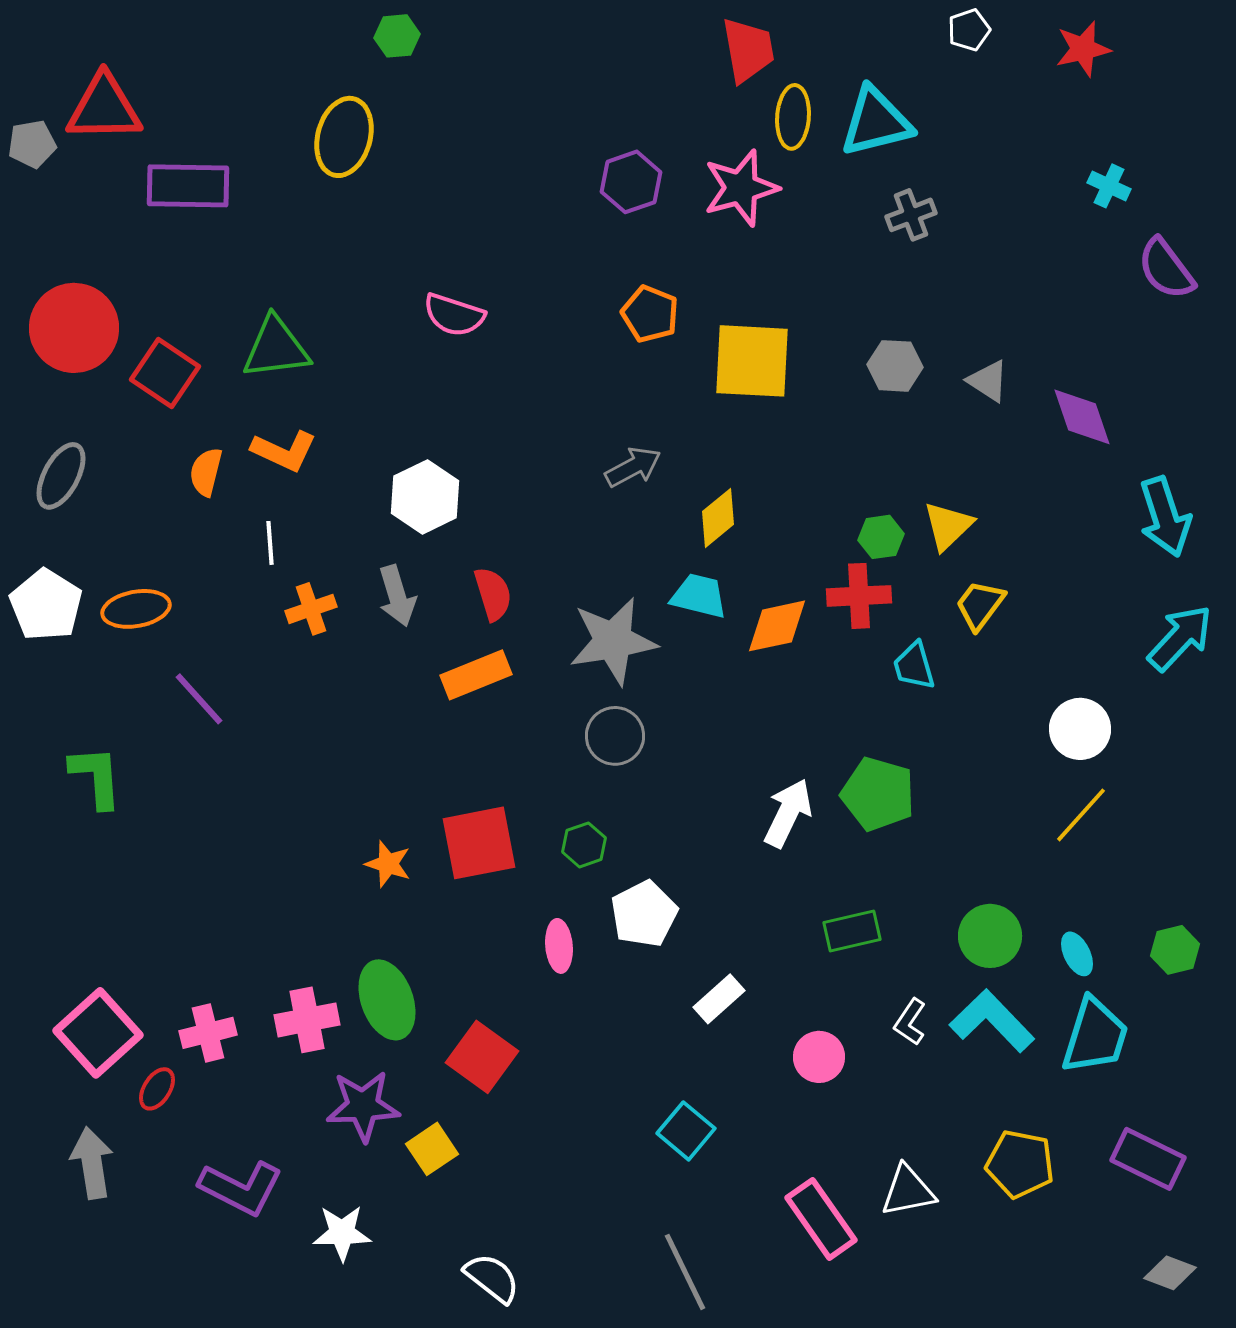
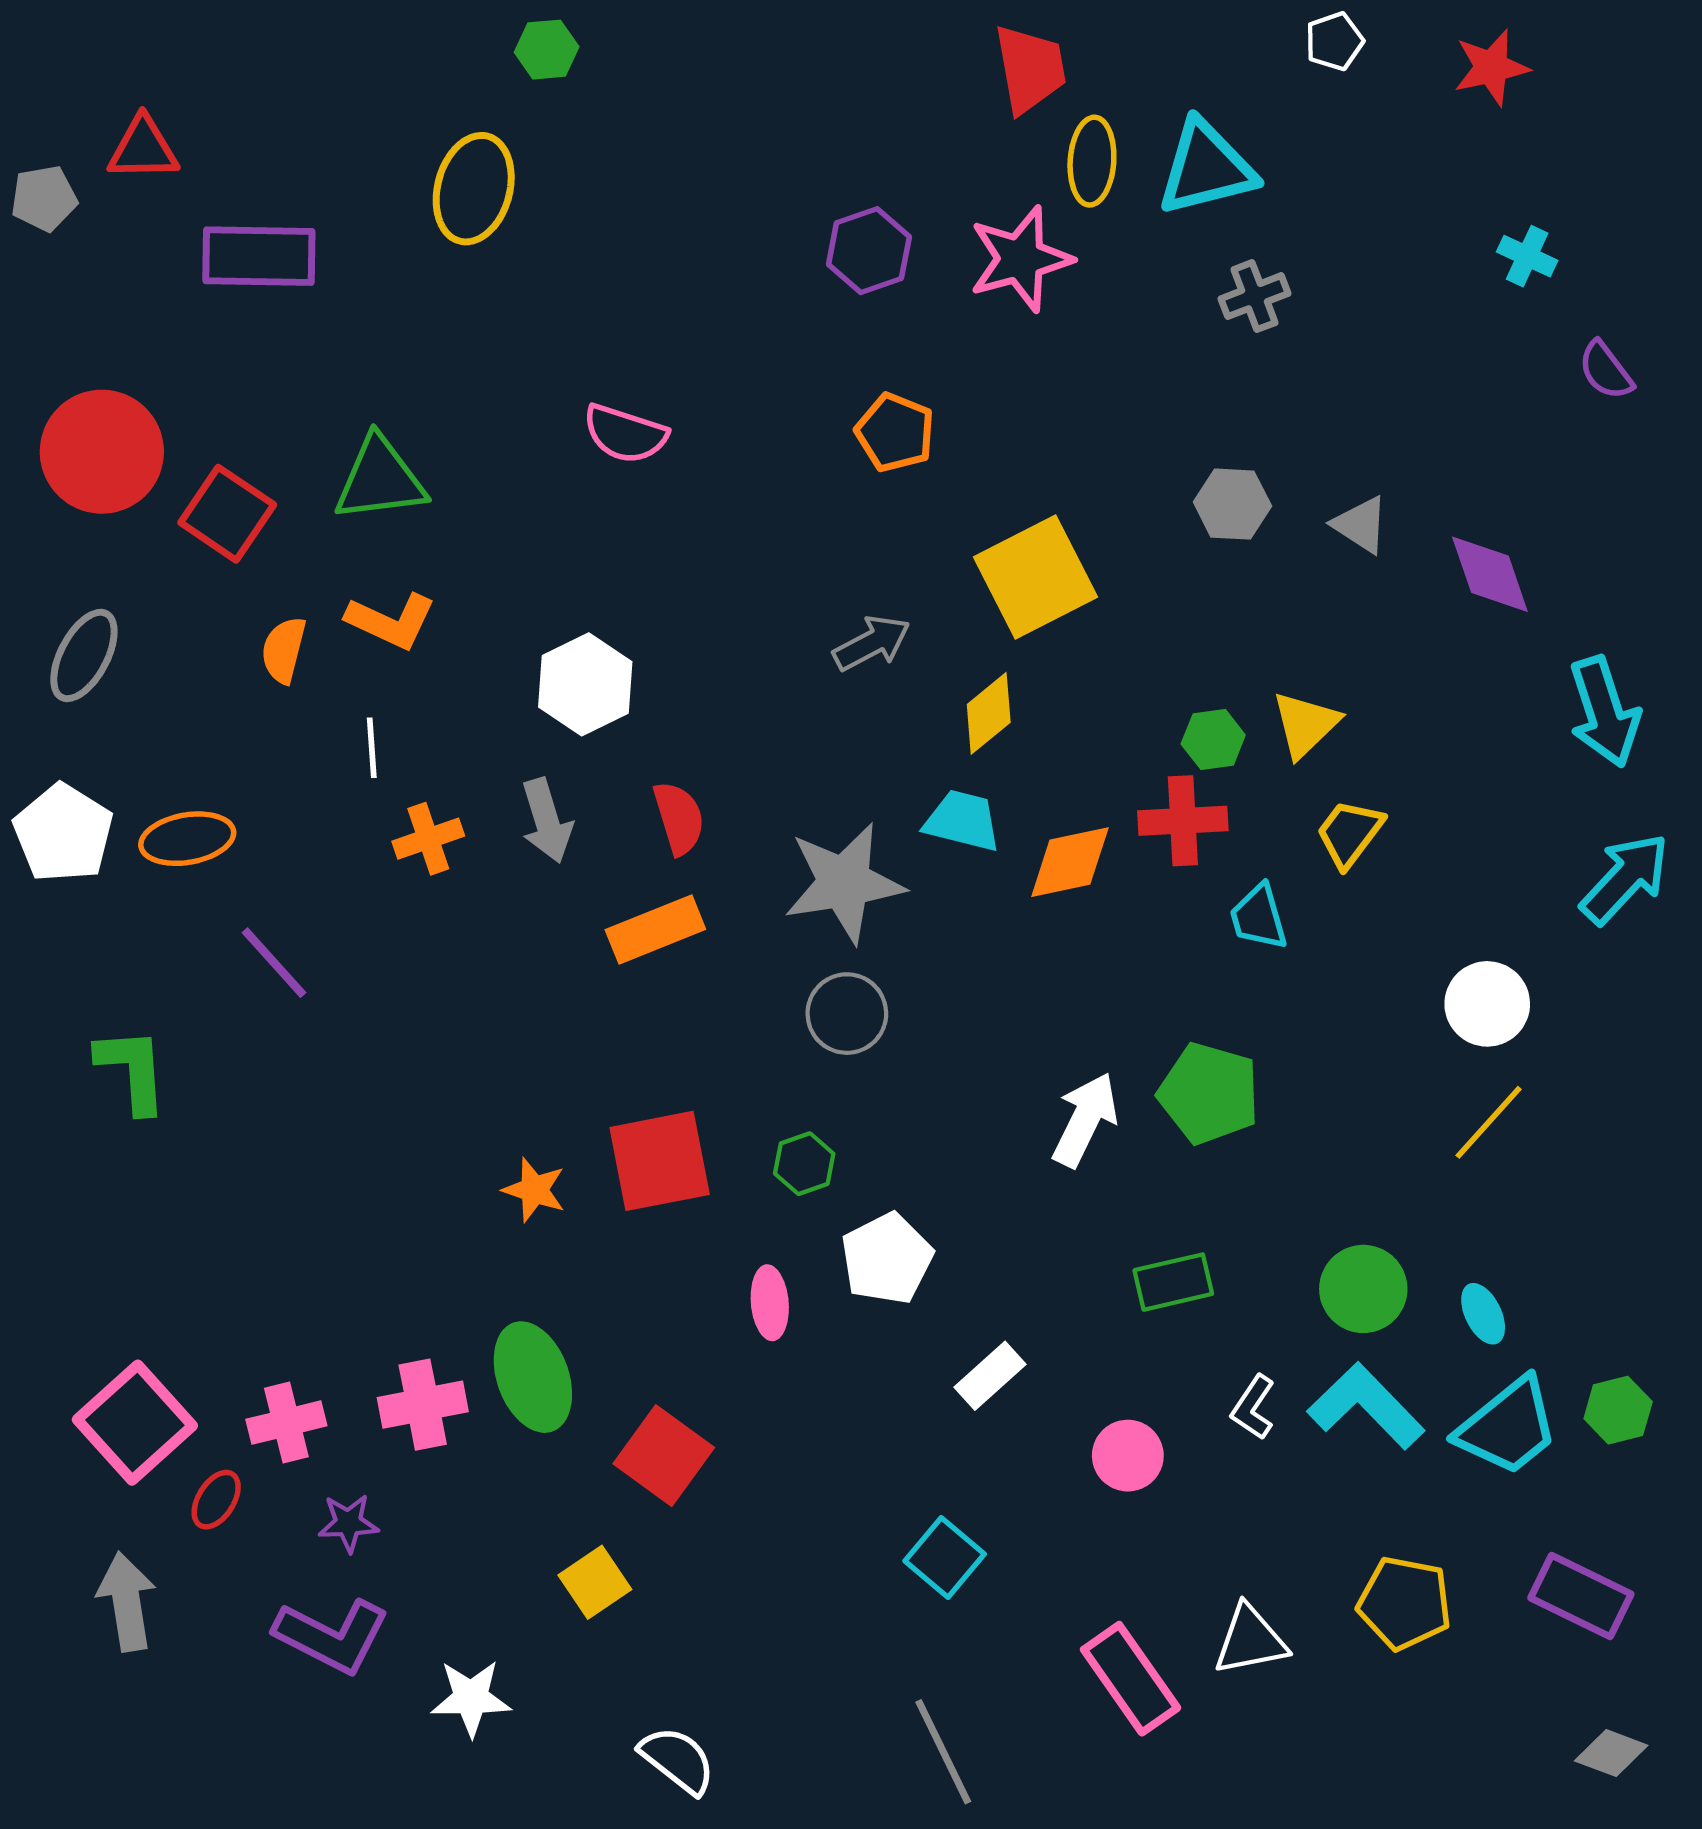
red triangle: (104, 108) -> (143, 149), size x0.7
purple semicircle: (1166, 269) -> (1606, 370), size x0.7
yellow square: (752, 361) -> (1036, 577), moved, turned -30
green hexagon: (1175, 950) -> (1618, 1410), moved
cyan trapezoid: (1095, 1036) -> (1508, 1427), turned 34
purple star: (363, 1106) -> (348, 1523), moved, size x0.6

